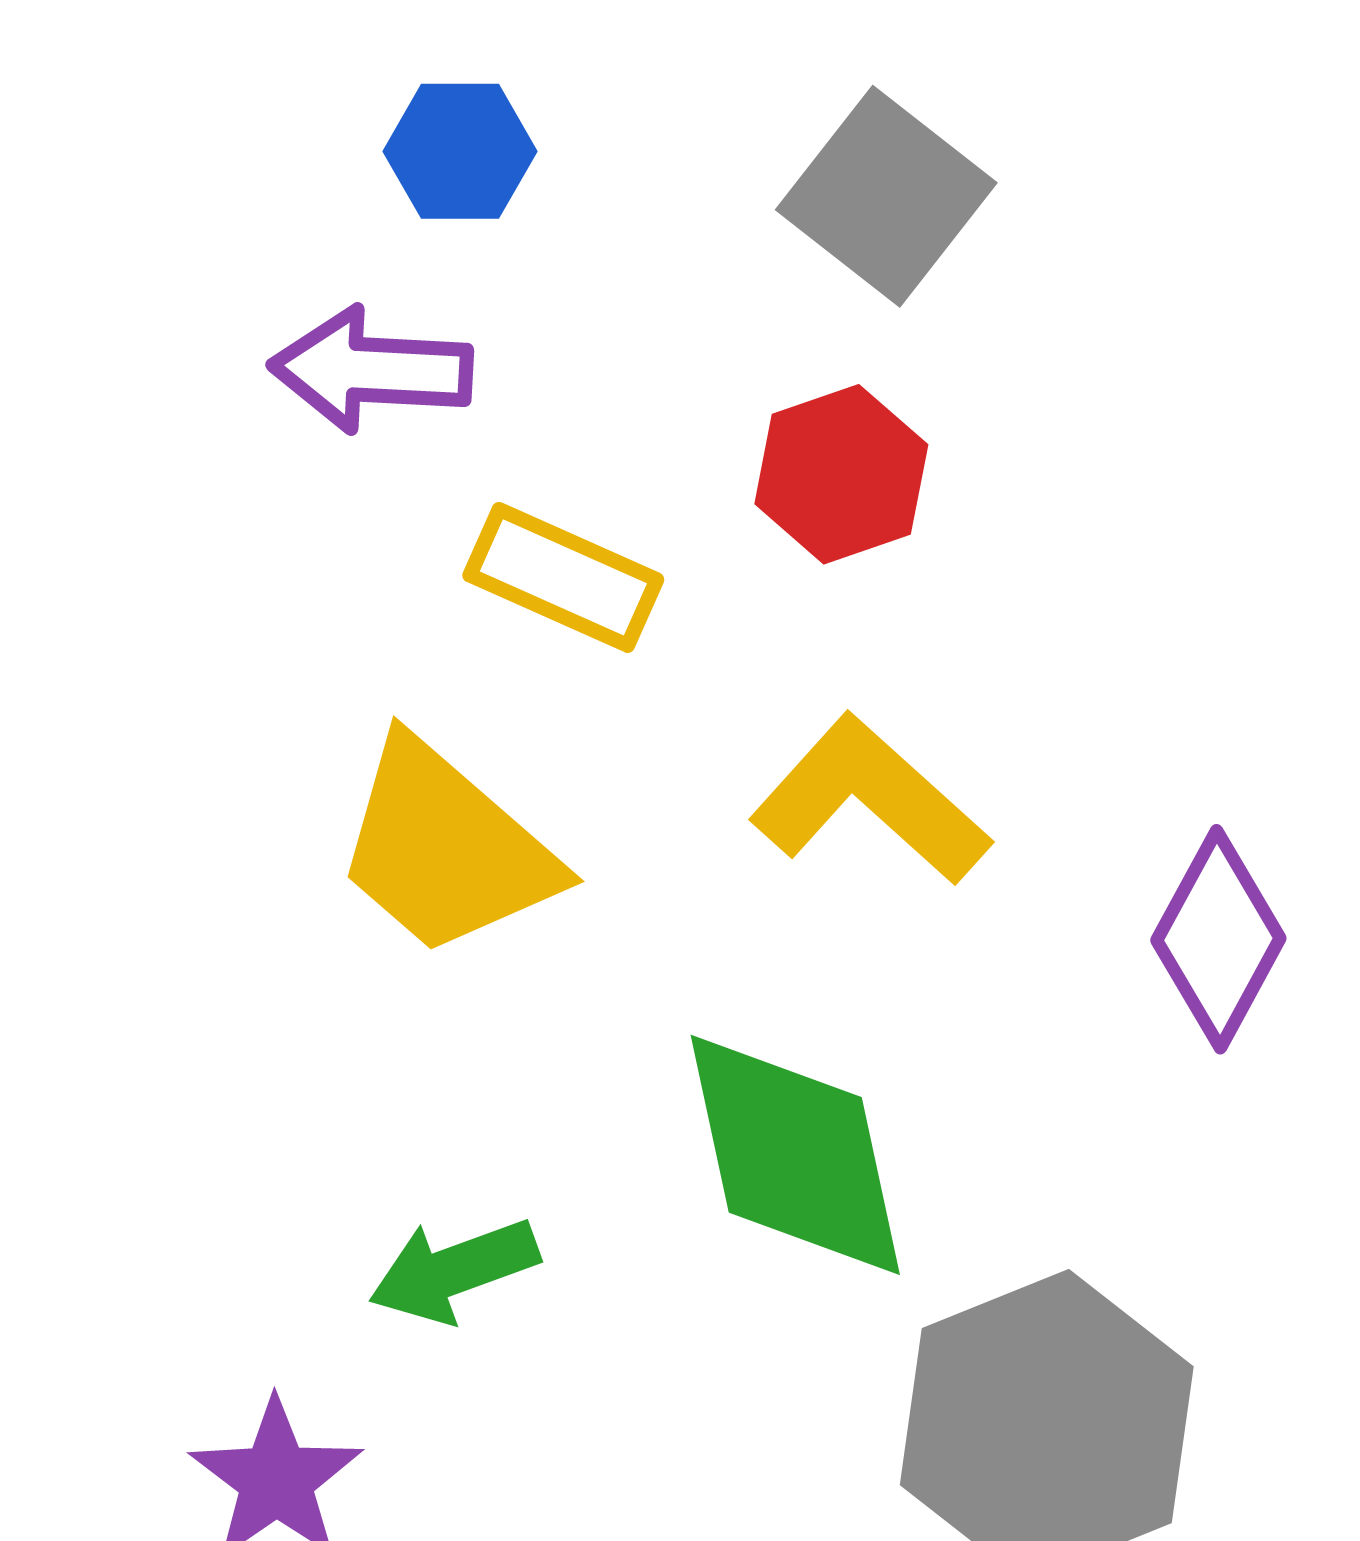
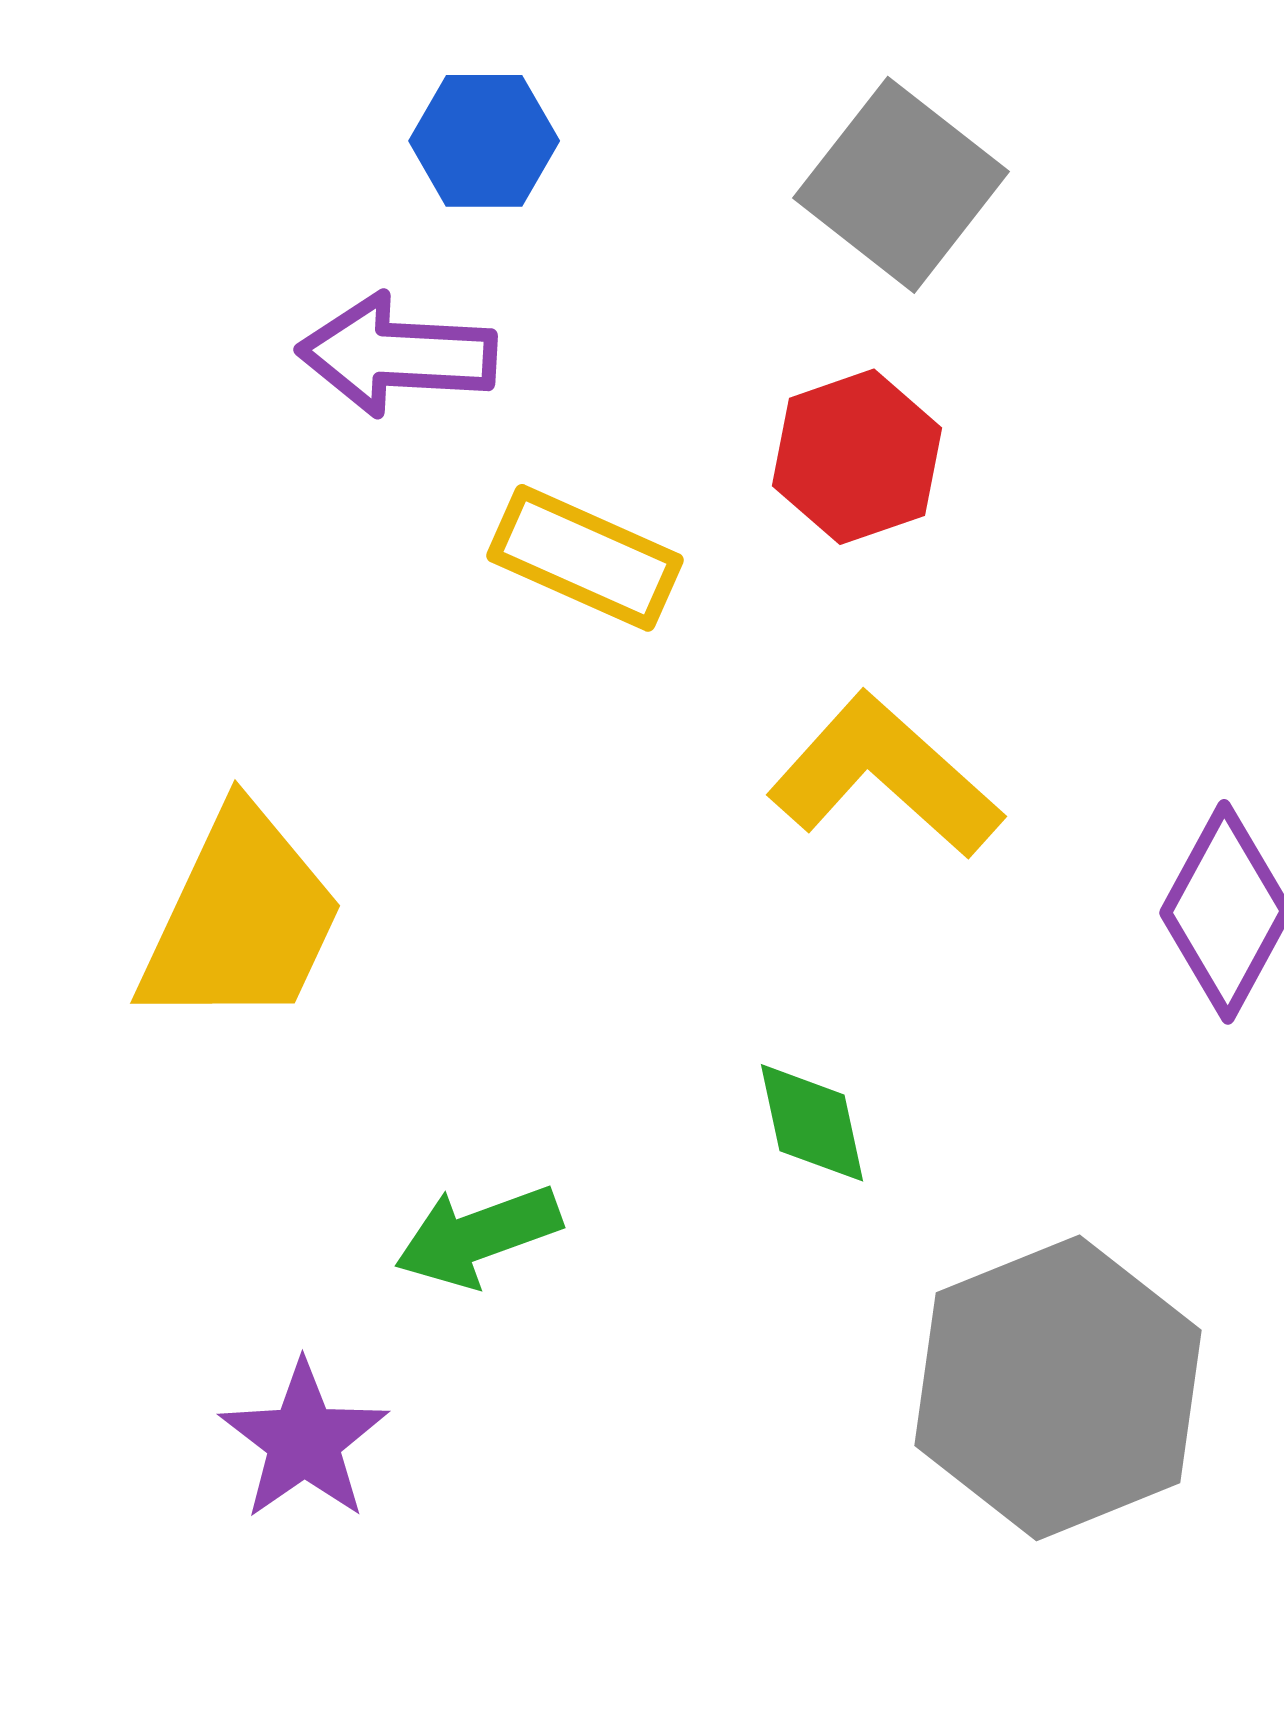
yellow trapezoid: (446, 848) -> (241, 919), moved, turned -106
green diamond: (795, 1155) -> (812, 1123), size x0.5

